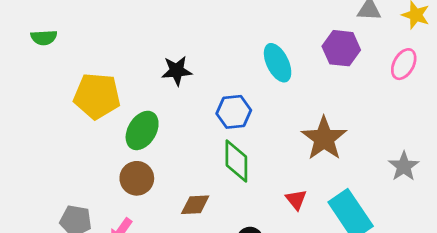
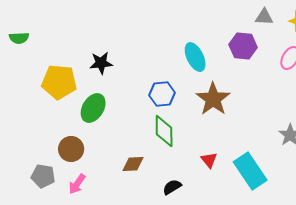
black star: (177, 71) -> (101, 63), moved
brown star: (324, 138) -> (213, 99), moved
brown circle: (137, 178) -> (71, 149), moved

